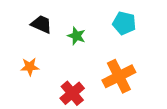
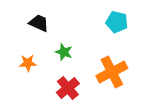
green star: (76, 36) -> (64, 52), moved

